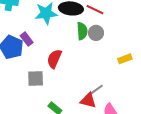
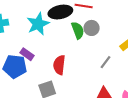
gray line: (97, 89) -> (105, 62), moved

